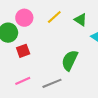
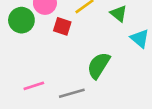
red square: (23, 51) -> (62, 26), moved, turned 32

